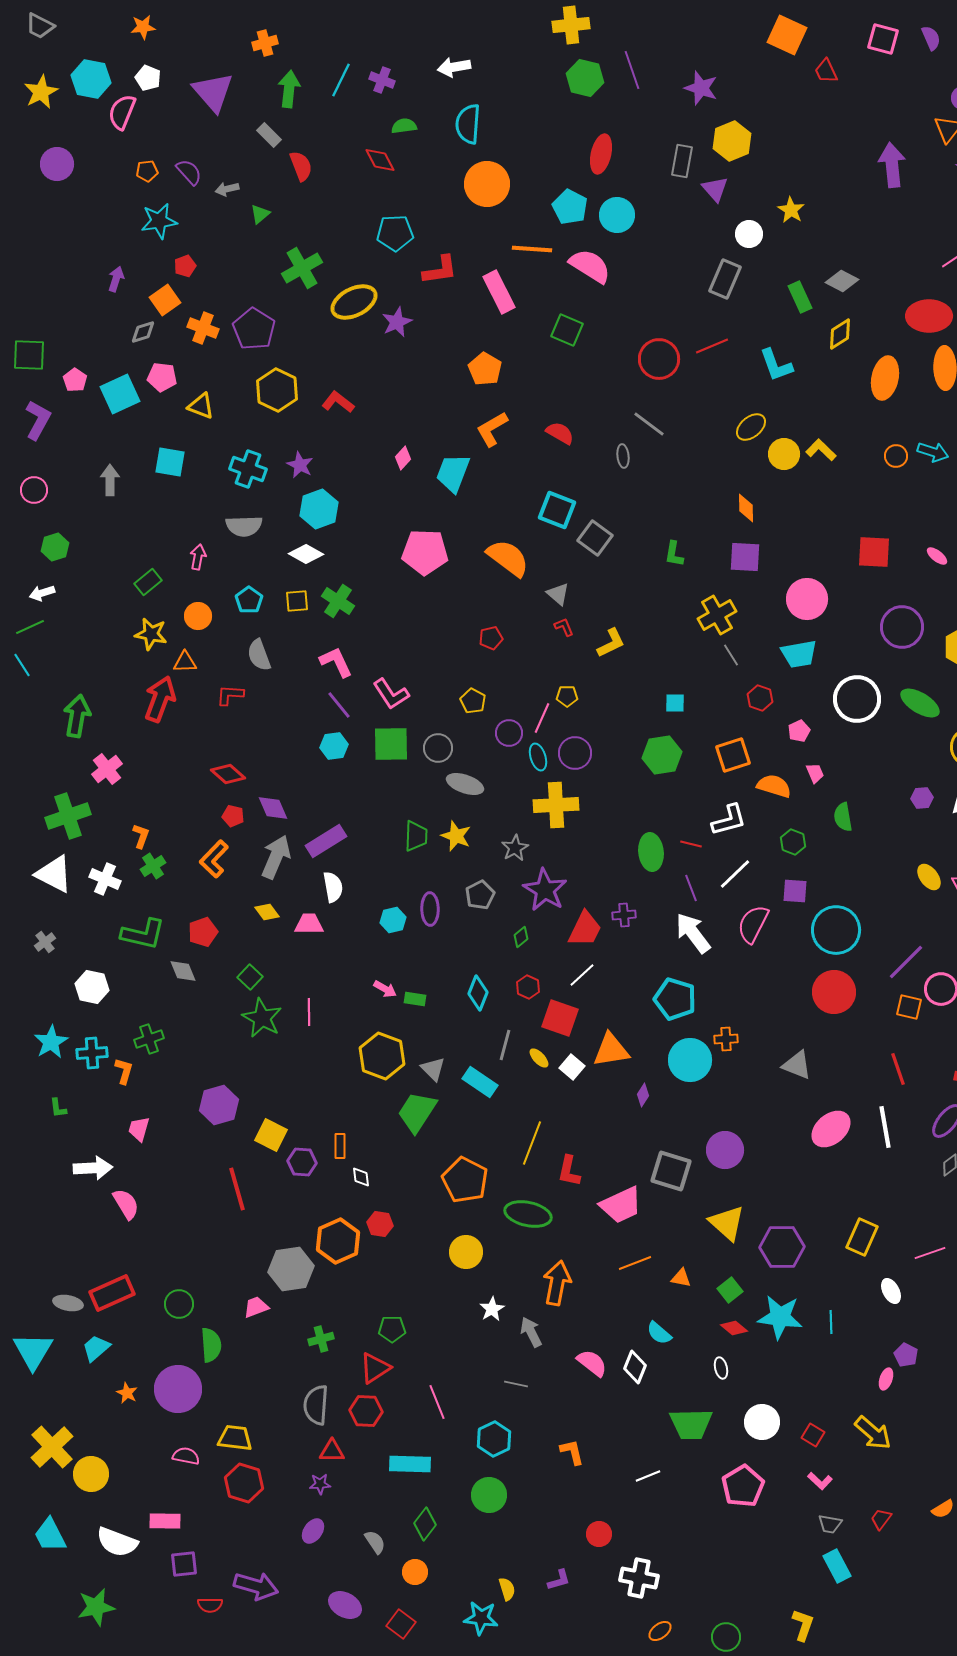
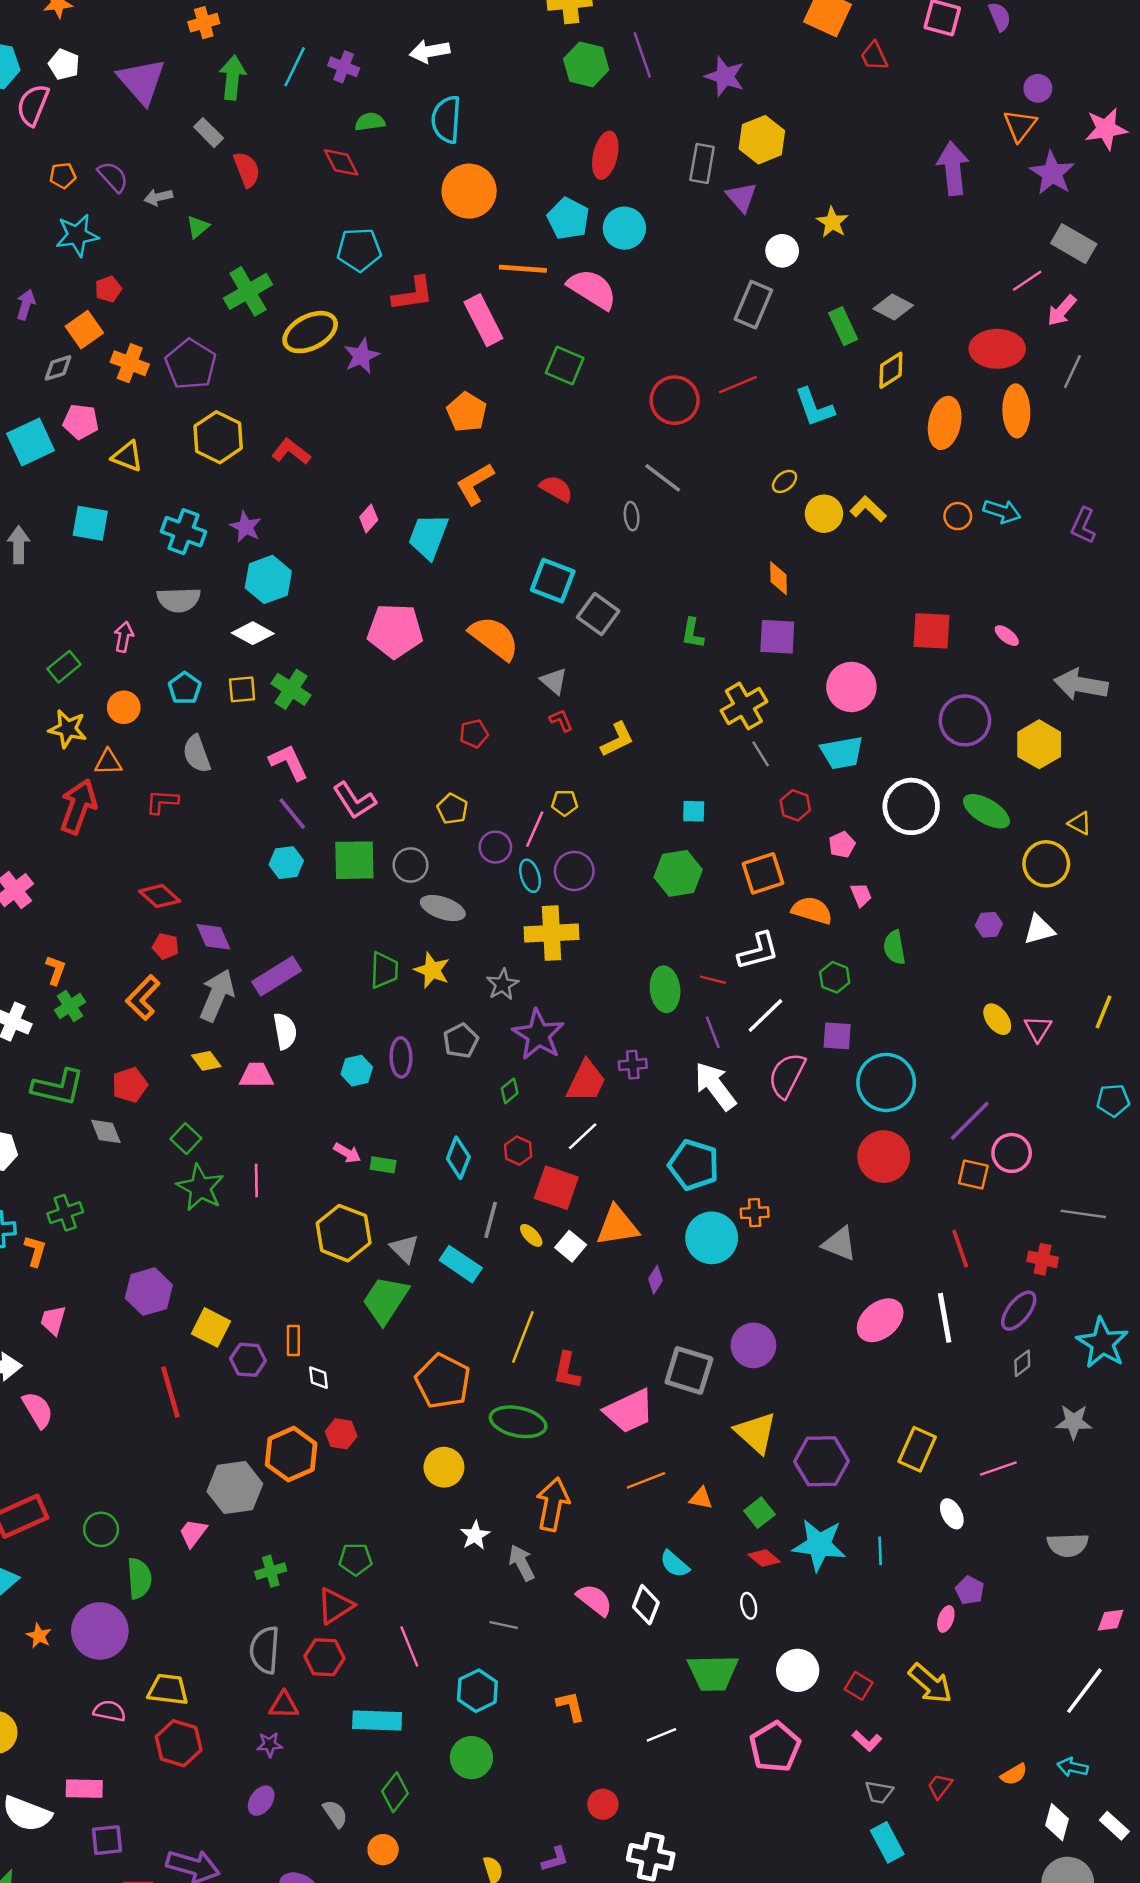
yellow ellipse: (751, 427) -> (785, 481), size x0.7
pink trapezoid: (256, 1307) -> (193, 1533), turned -32

